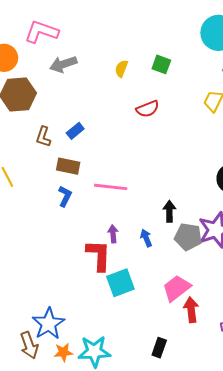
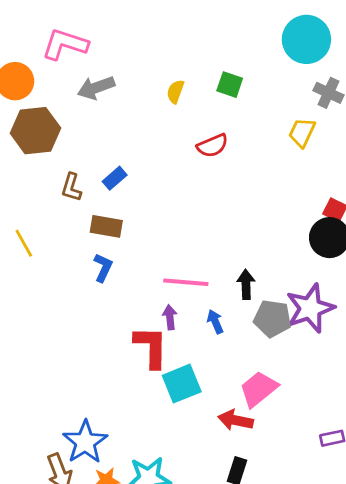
pink line: (111, 187) -> (186, 282), moved
red arrow: (191, 310) -> (236, 420), moved, turned -70

